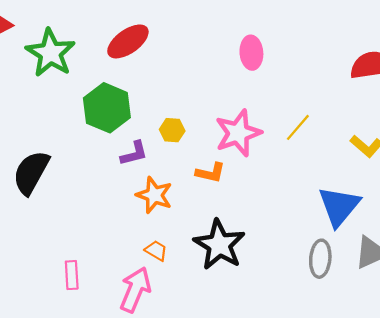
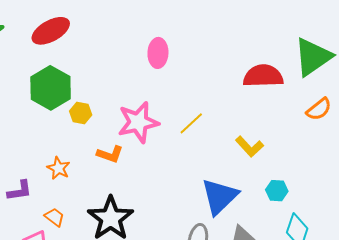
green hexagon: (107, 108) -> (51, 88), moved
purple L-shape: (134, 153) -> (20, 191), moved
orange star: (154, 195) -> (58, 168), size x0.7

